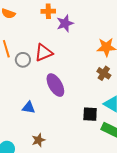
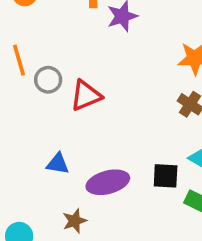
red triangle: (44, 53) -> (86, 95), moved
purple ellipse: (55, 85) -> (108, 182), moved, turned -75

